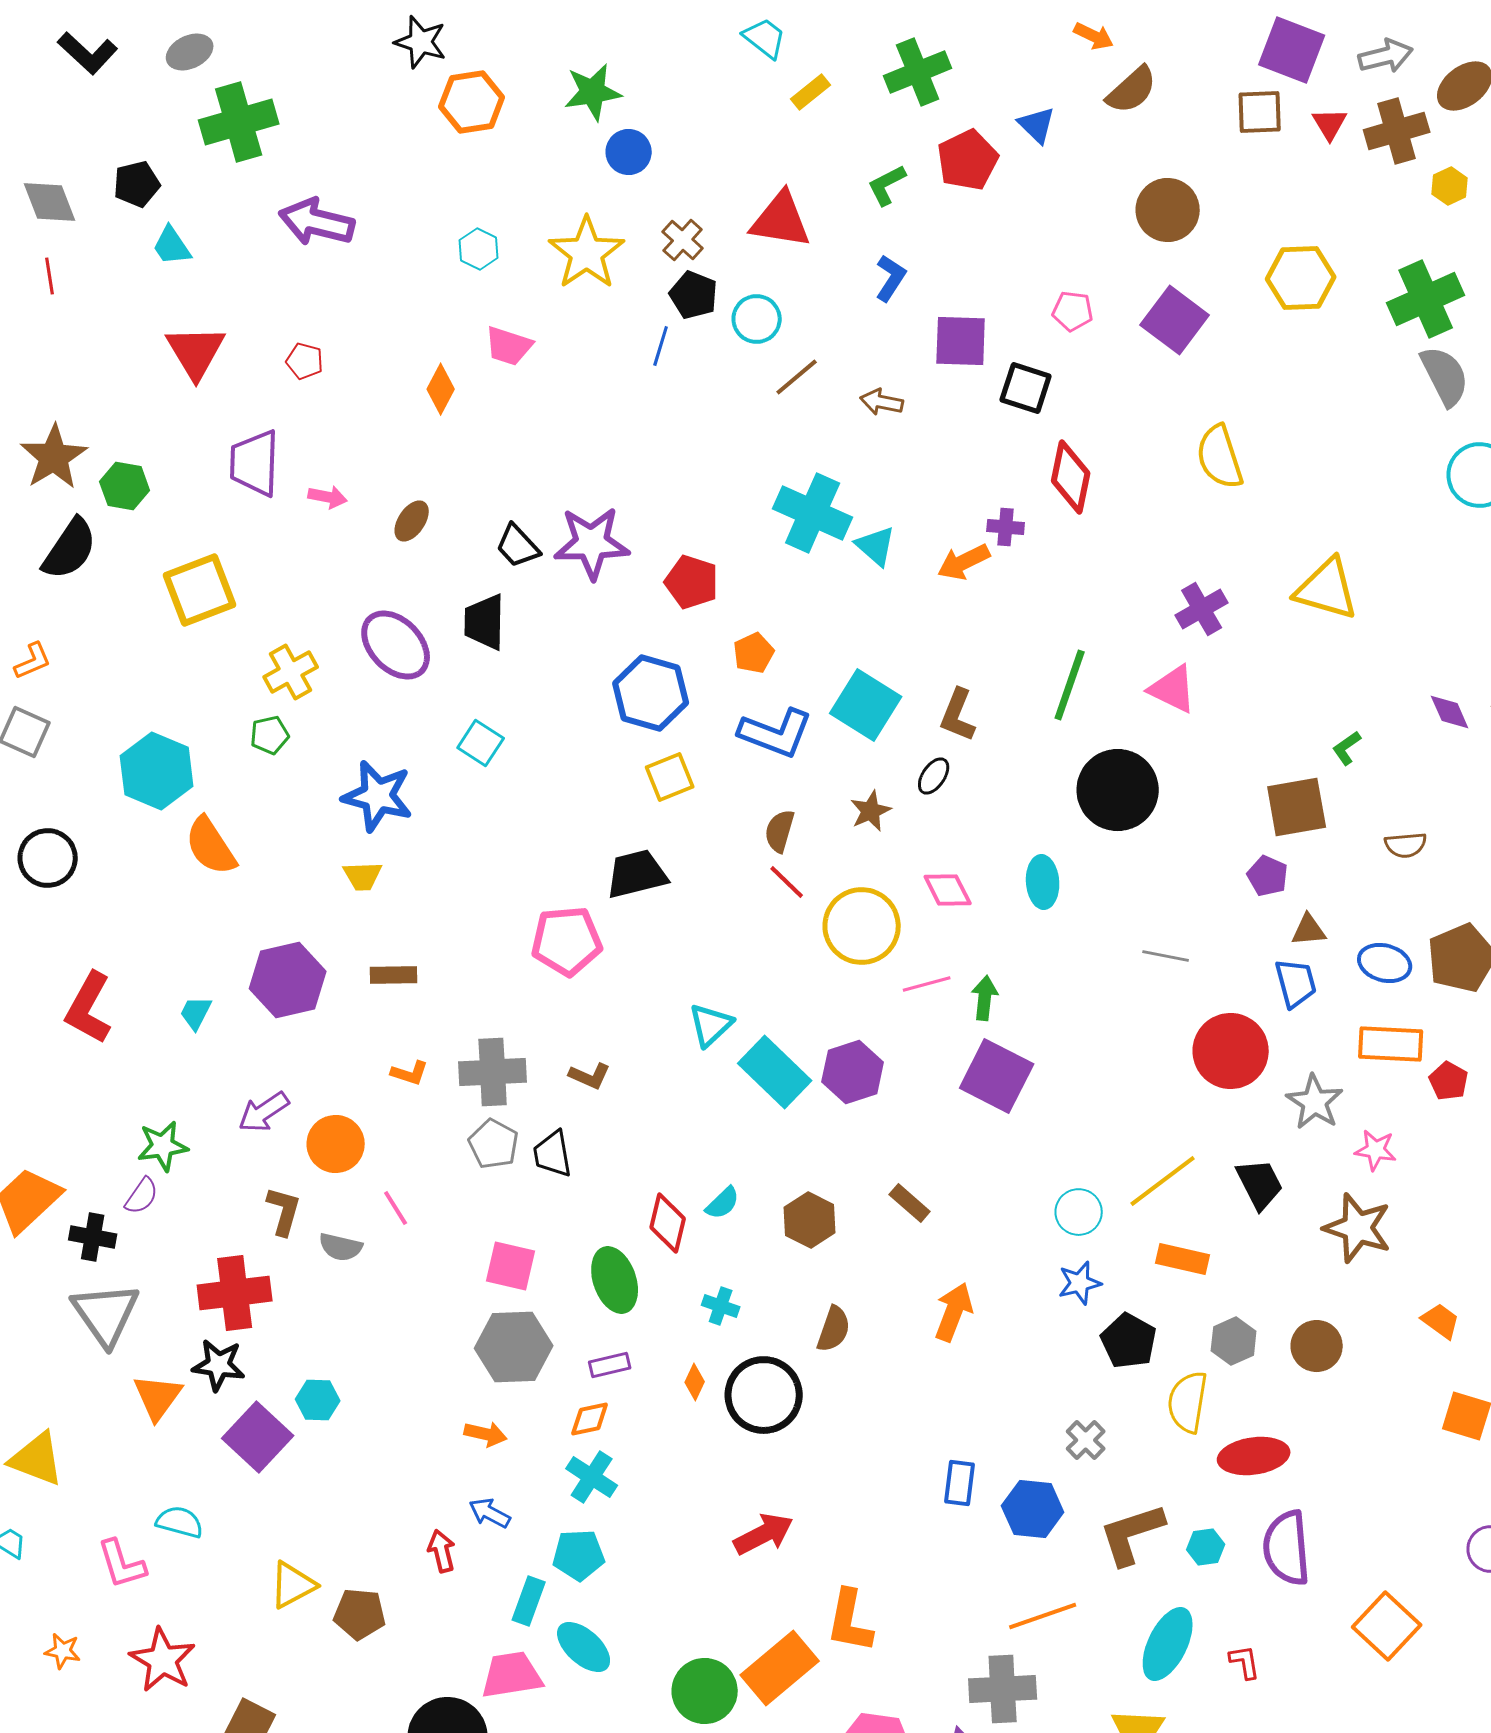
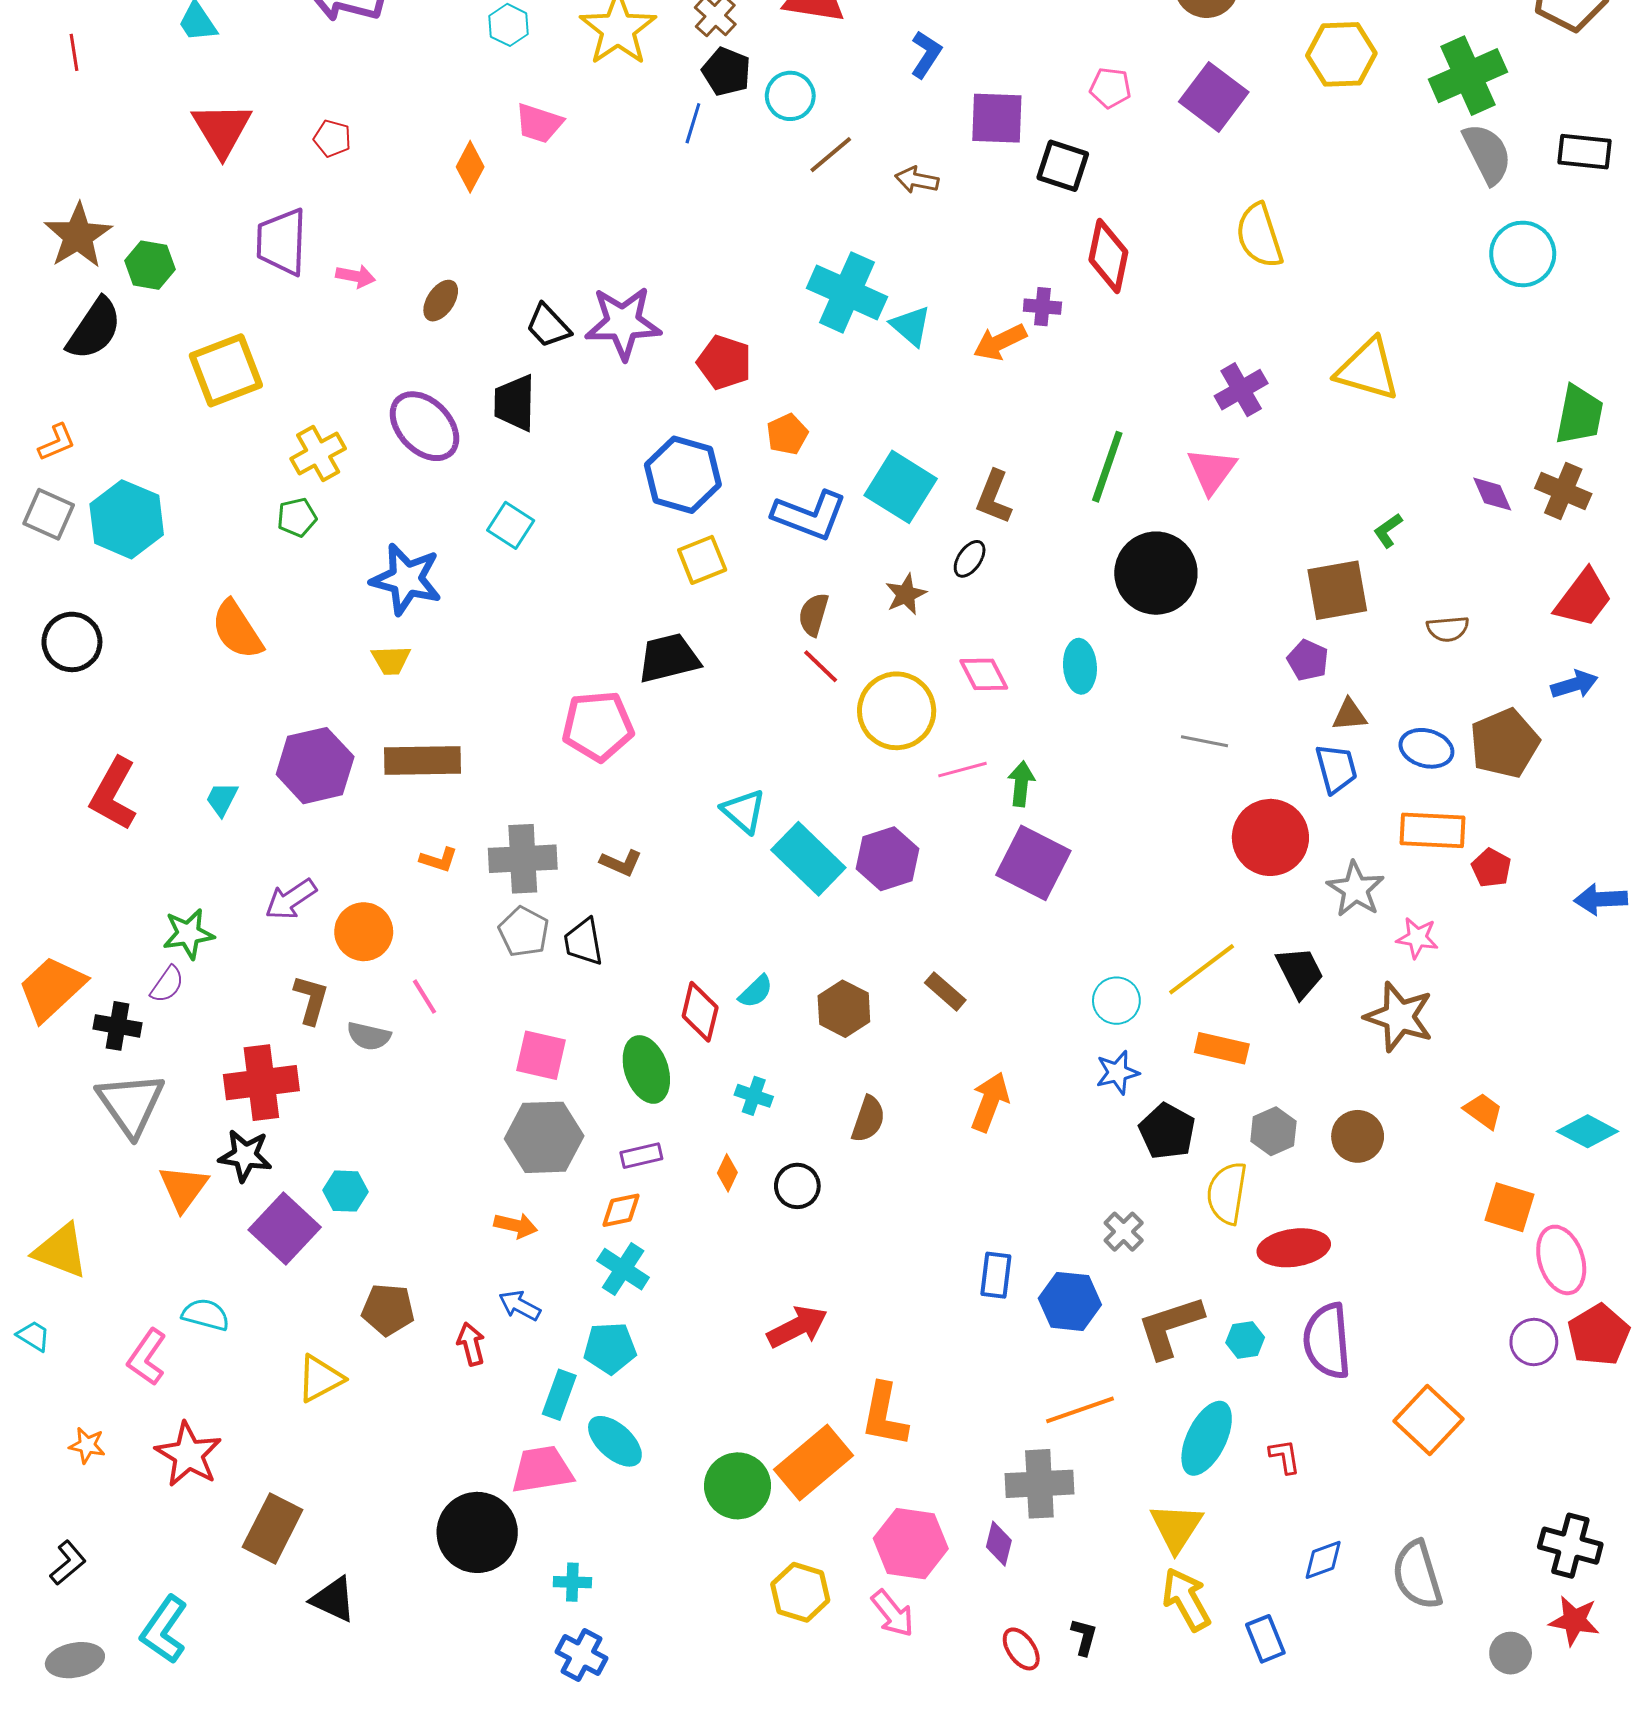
pink triangle: (1173, 689) -> (1212, 471), turned 40
cyan hexagon: (157, 771) -> (127, 519), moved
brown rectangle: (394, 975) -> (422, 760), size x1.6
cyan triangle: (711, 1025) -> (744, 811), turned -36
black circle: (764, 1395) -> (797, 1186), size x0.6
pink L-shape: (122, 1564) -> (147, 1357), turned 52
brown pentagon: (360, 1614) -> (388, 1310), moved

